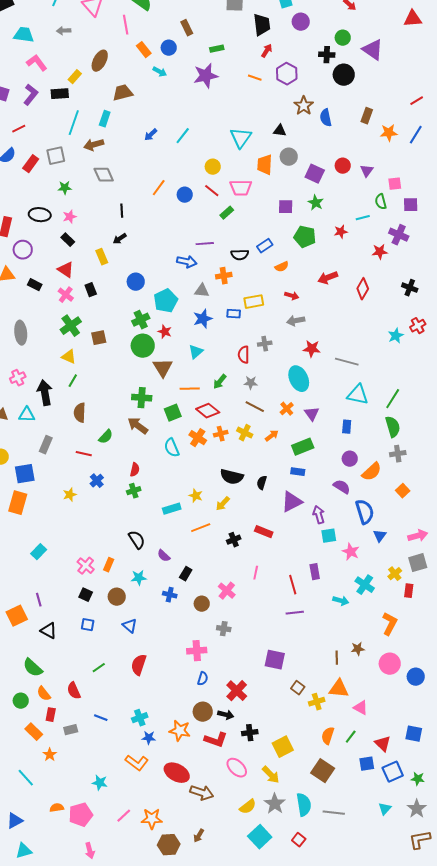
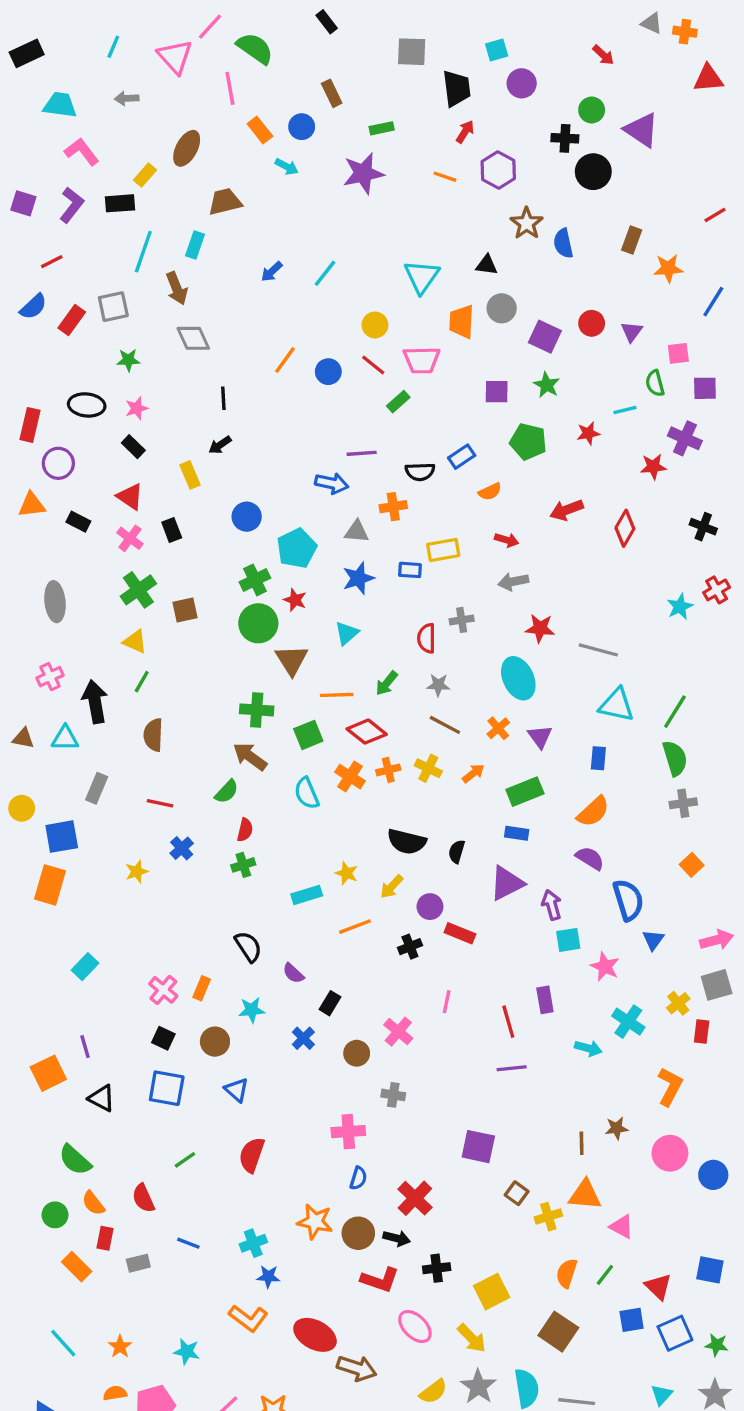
blue line: (416, 135) -> (713, 302), moved
brown arrow: (94, 145) -> (177, 288), turned -96
green semicircle: (106, 437) -> (227, 792), moved
purple circle: (350, 459) -> (430, 907), moved
orange semicircle: (372, 472) -> (593, 812), moved
blue cross: (170, 595) -> (303, 1038), turned 32
blue square: (88, 625) -> (167, 1088), size x1.6
orange star: (180, 731) -> (315, 1222), moved
orange star: (50, 755) -> (120, 1347), moved

